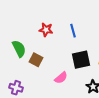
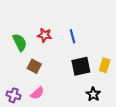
green semicircle: (19, 49) -> (20, 42), moved
pink semicircle: (61, 78) -> (37, 93), moved

